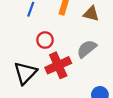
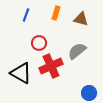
black triangle: (25, 73) -> (21, 73), turned -45

